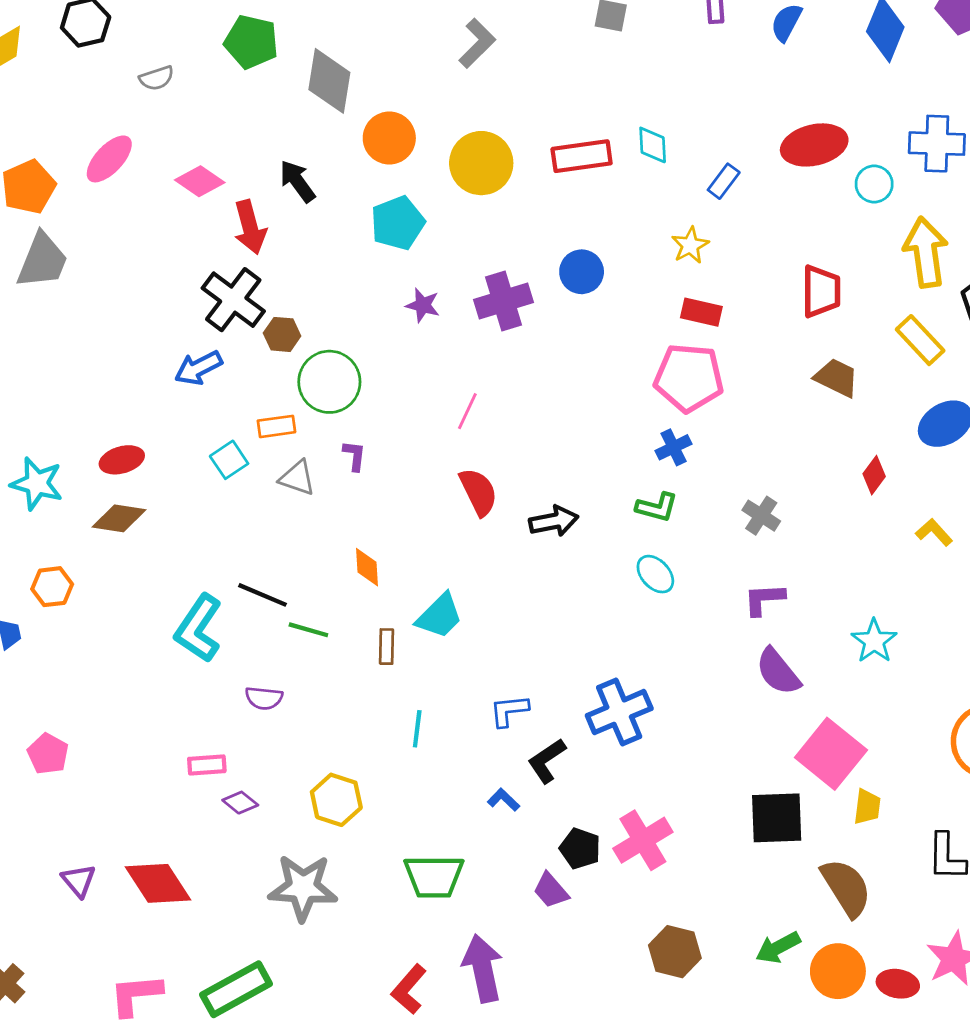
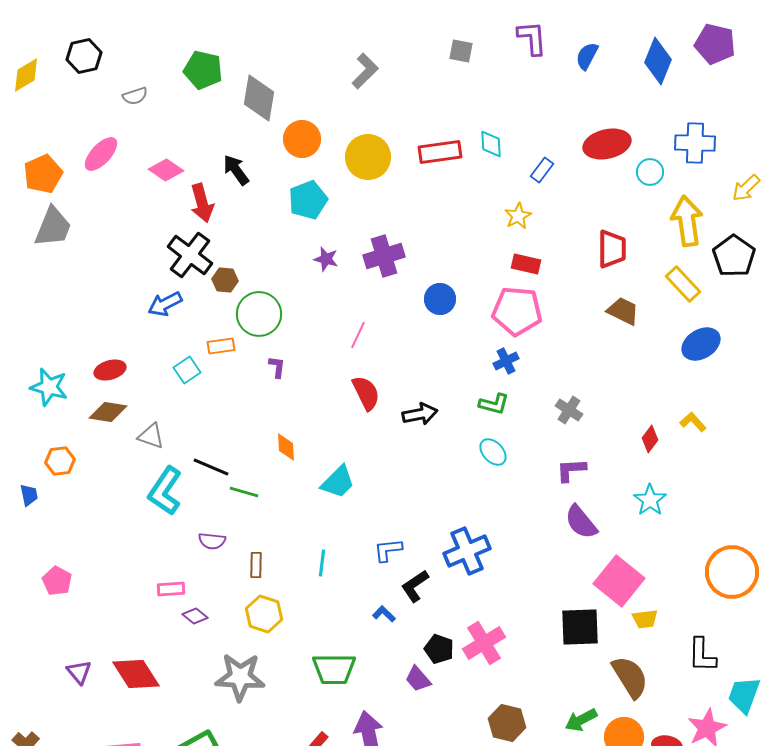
blue circle: (582, 272) -> (440, 299), moved
red diamond: (874, 475) -> (650, 439), moved
gray triangle: (297, 478) -> (151, 436), moved
brown rectangle: (387, 647) -> (256, 565), moved
yellow trapezoid: (867, 807) -> (645, 619), turned 76

